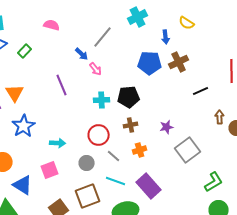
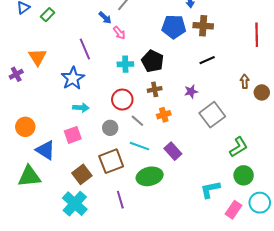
brown cross: (179, 62) -> (203, 26), turned 30
black line: (201, 91) -> (207, 60), moved
black pentagon: (129, 97) -> (153, 61), turned 30
blue star: (24, 126) -> (73, 78), moved
purple rectangle: (149, 186) -> (173, 151), size x0.7

